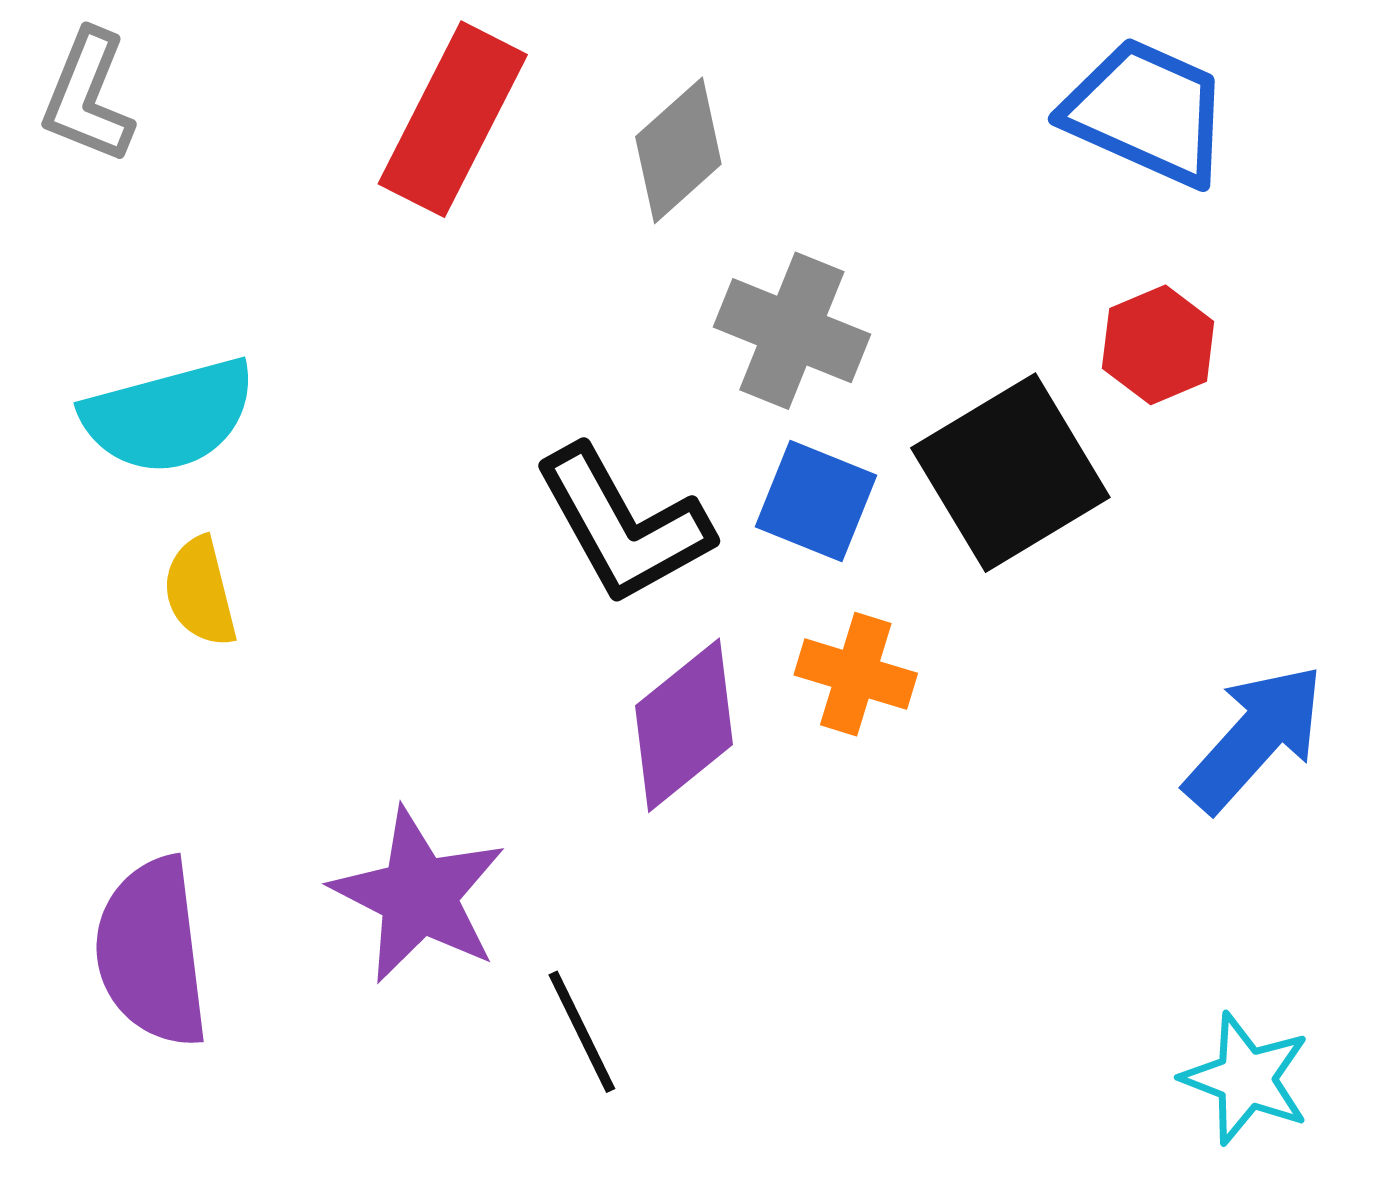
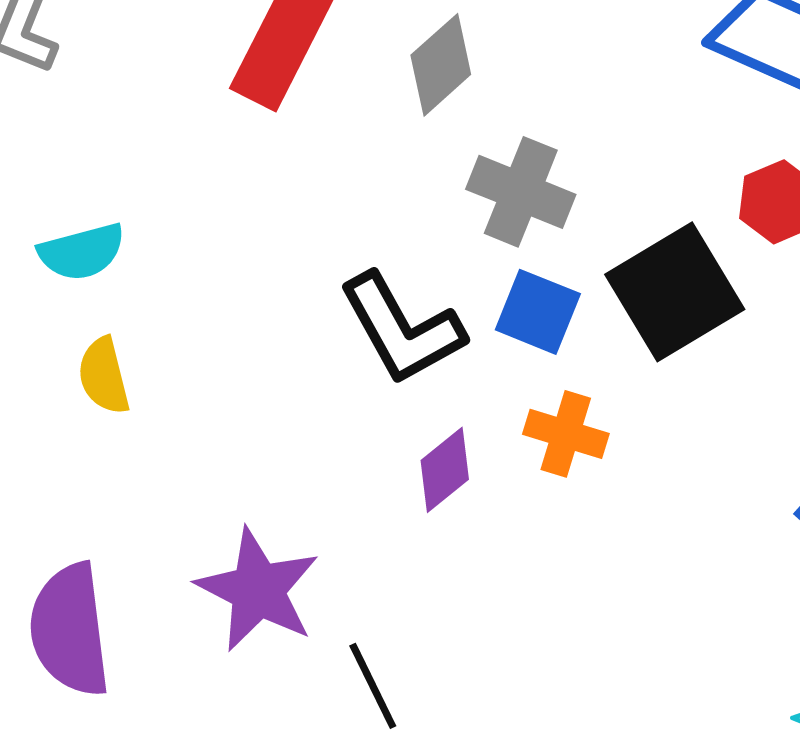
cyan semicircle: (169, 416) -> (82, 252), size x0.7
purple diamond: (684, 725) -> (445, 470), size x0.7

